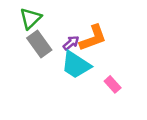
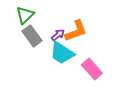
pink rectangle: (113, 84) -> (92, 69), size x1.5

